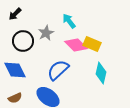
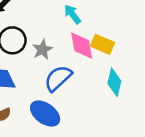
gray star: (46, 33) -> (42, 50), moved
pink diamond: (76, 45) -> (82, 46), turned 35

